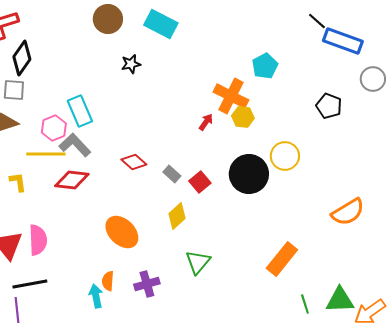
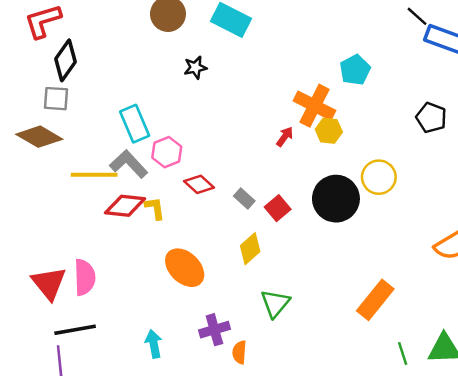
pink hexagon: (54, 128) -> (167, 152), moved
yellow L-shape: (18, 182) -> (155, 208), moved
orange semicircle: (108, 281) -> (239, 352), moved

